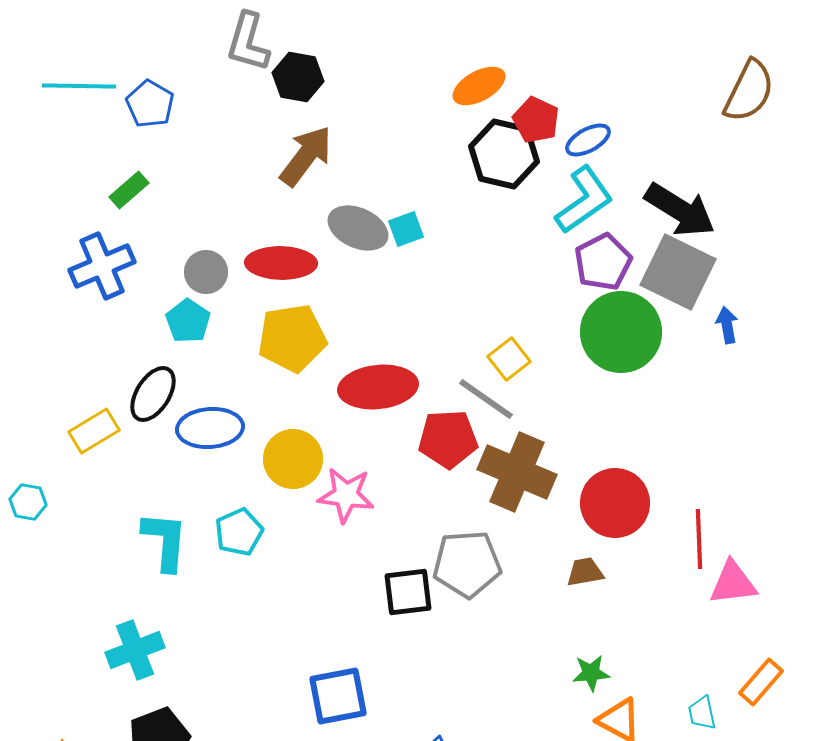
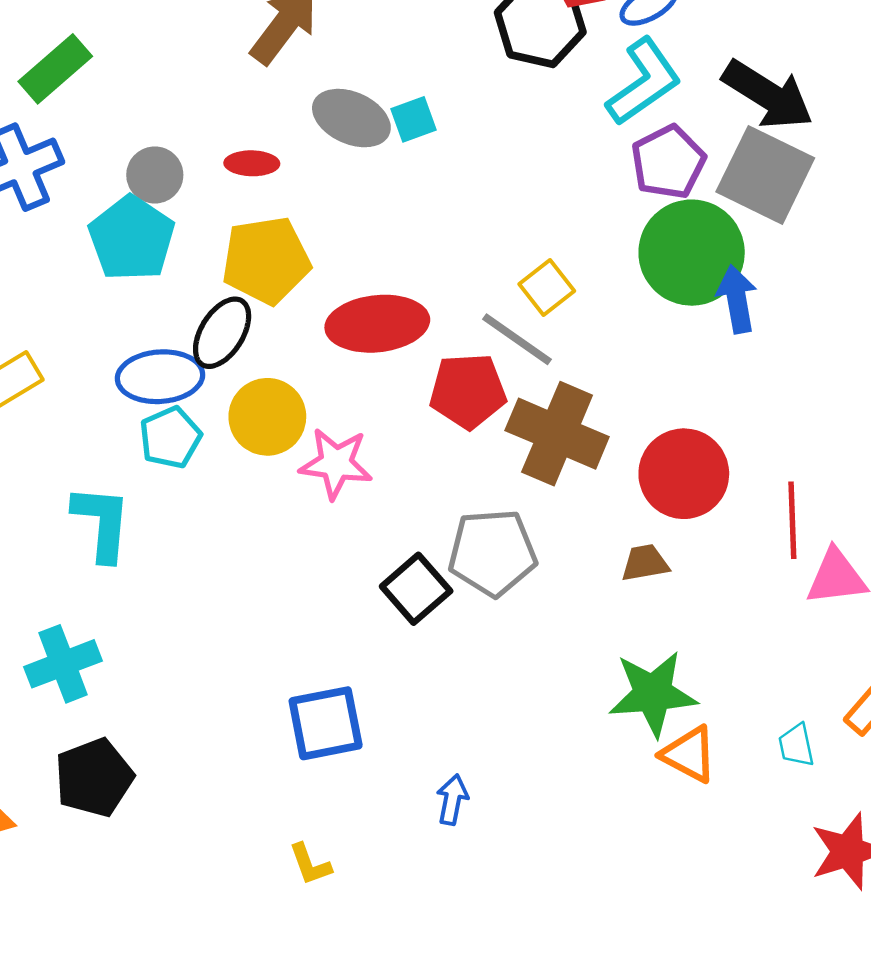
green rectangle: (129, 190) -> (55, 69), size x1.4
red ellipse: (281, 263) -> (252, 163), size x0.6
cyan pentagon: (188, 321) -> (132, 238), size x1.5
blue arrow: (727, 325) -> (737, 299), moved, size x1.4
black ellipse: (153, 394) -> (222, 333), moved
cyan pentagon: (239, 532) -> (170, 437), moved
black square: (408, 592) -> (416, 589), turned -34
green star: (591, 673) -> (653, 694), size x1.8

